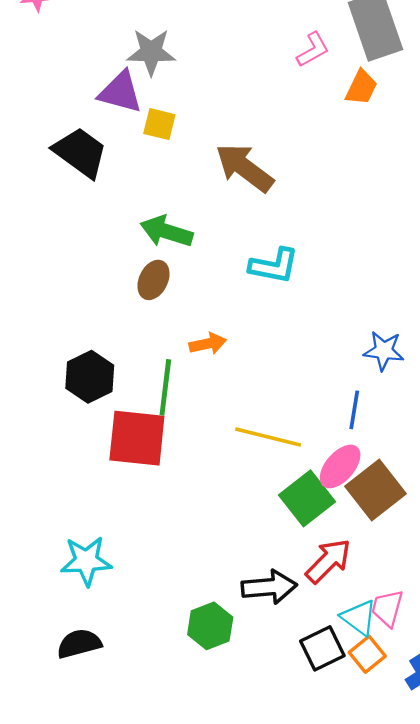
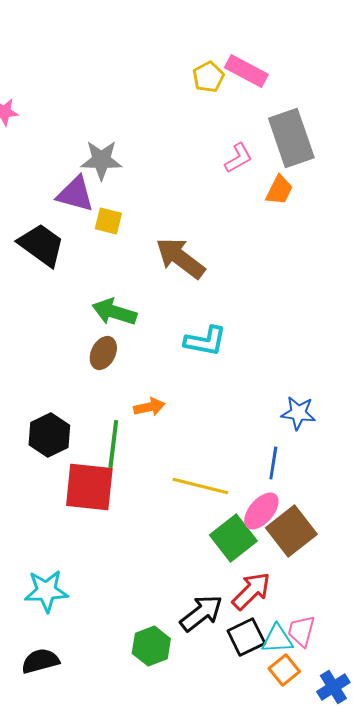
black arrow: (269, 587) -> (201, 613), turned -33
cyan triangle: (359, 618) -> (277, 639), turned -40
black square: (322, 648) -> (246, 637), moved

